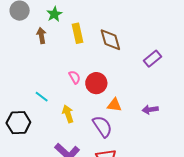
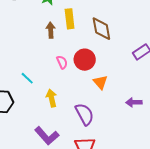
brown arrow: (41, 36) -> (51, 30), moved
red circle: (96, 83) -> (85, 60), moved
orange triangle: (114, 105) -> (100, 82), moved, turned 35

